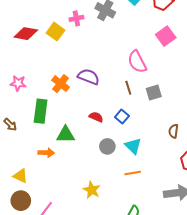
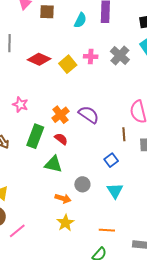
red semicircle: (96, 117) -> (61, 139), moved
gray circle: (107, 146) -> (82, 184), moved
orange arrow: (46, 153) -> (63, 198), moved
orange line: (133, 173) -> (107, 230), moved

